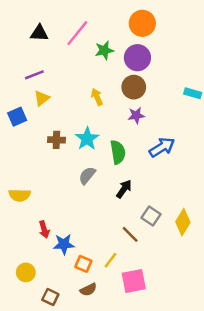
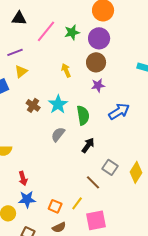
pink line: (77, 33) -> (46, 31), moved
brown cross: (56, 140) -> (33, 105), turned 32
blue star: (64, 244) -> (27, 199), moved

